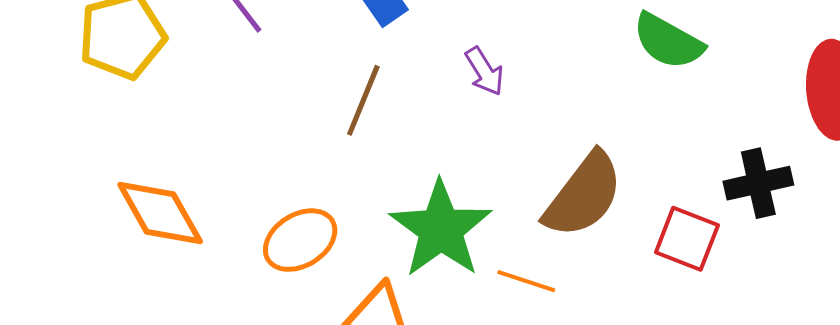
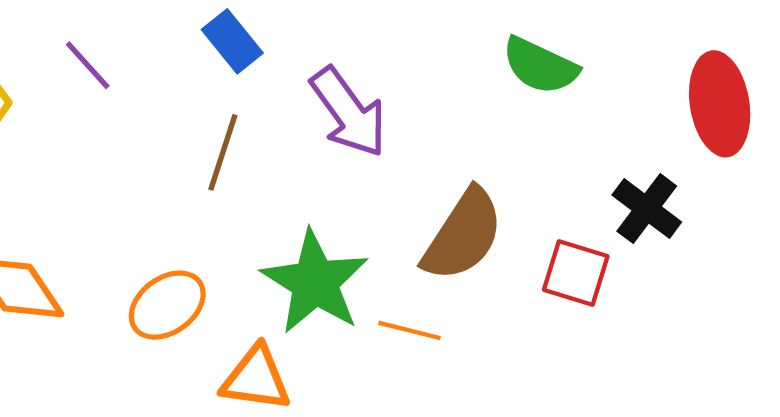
purple arrow: (484, 71) -> (349, 112), size x1.8
black cross: (758, 183) -> (647, 209), turned -36

